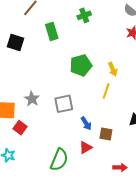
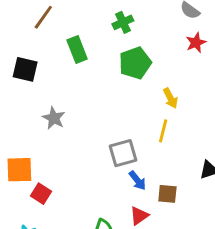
green pentagon: (81, 65) -> (135, 63), moved
gray star: (32, 99) -> (54, 118), moved
gray square: (64, 104) -> (123, 153), moved

